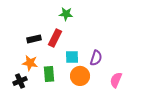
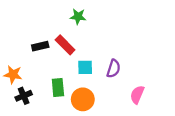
red rectangle: (55, 38) -> (65, 45), turned -72
orange star: (30, 63) -> (13, 75), moved
orange circle: (80, 76) -> (83, 99), moved

